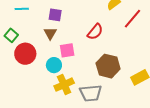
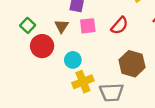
brown triangle: (50, 33) -> (62, 26), moved
pink square: (67, 50) -> (88, 26), moved

